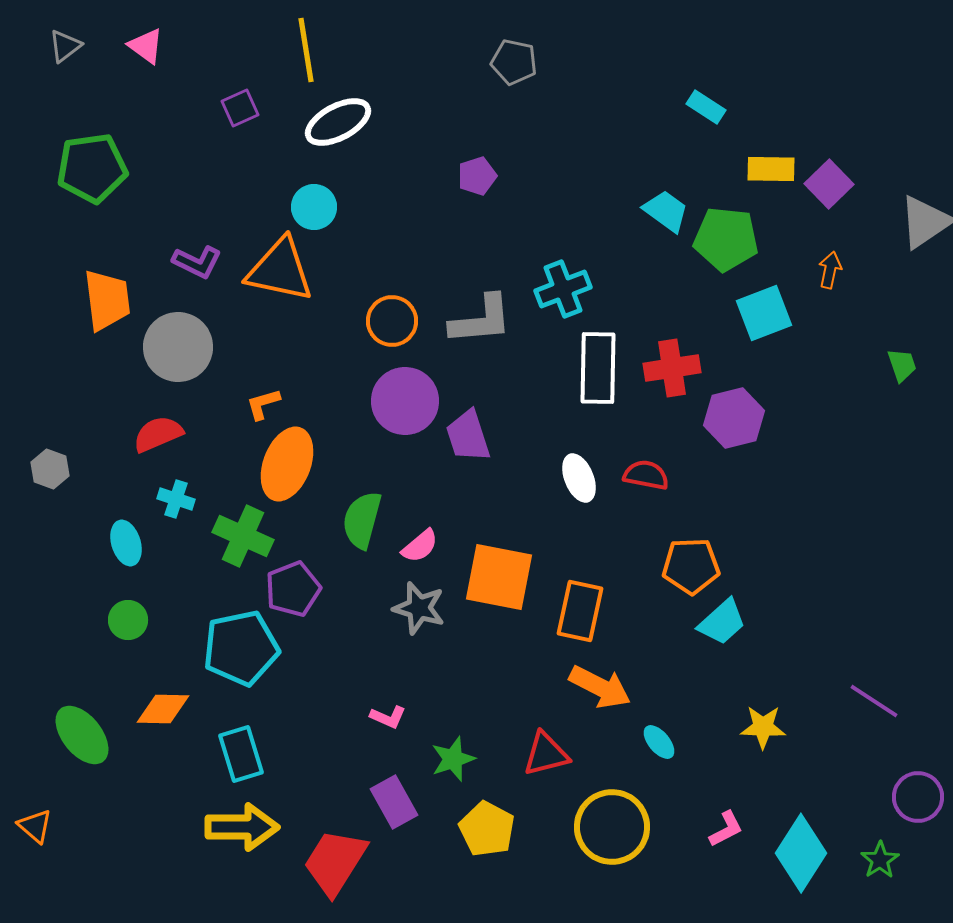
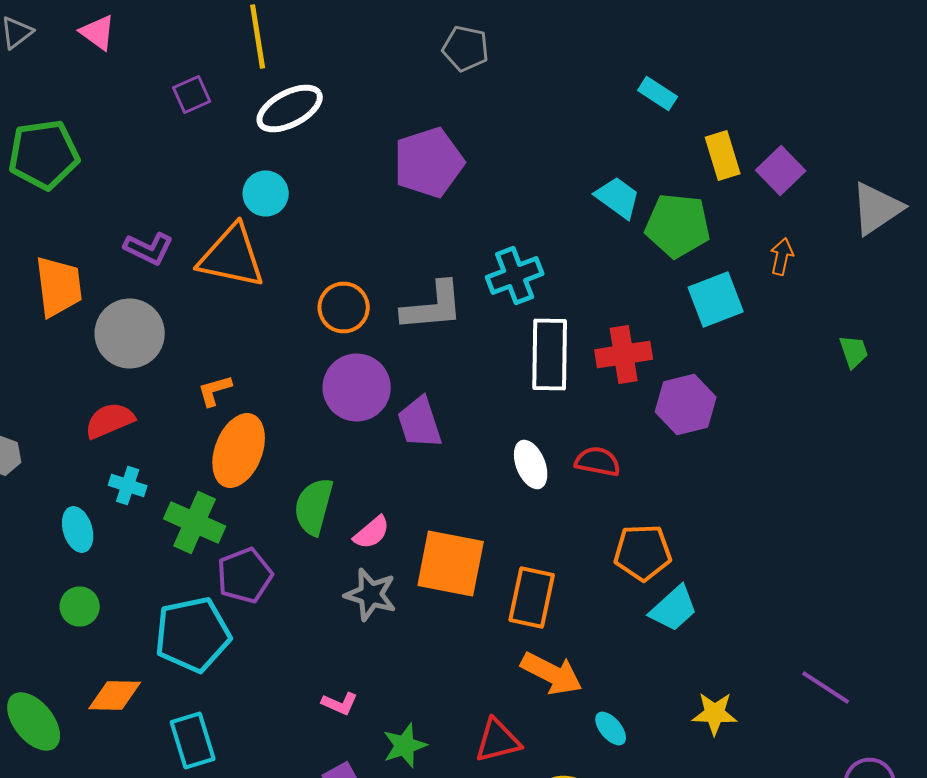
yellow rectangle: (771, 169) -> (723, 156), turned 72
purple pentagon: (477, 176) -> (429, 162), size x1.8

